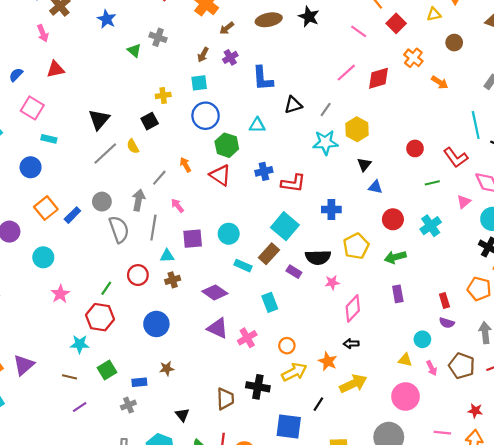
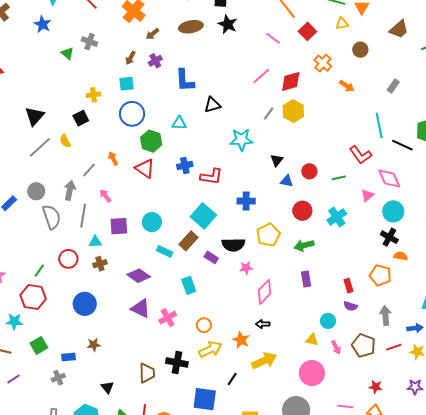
gray line: (326, 109) -> (269, 114), moved
yellow hexagon: (357, 129) -> (293, 111), moved
red circle: (415, 148) -> (309, 171), moved

